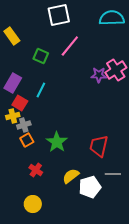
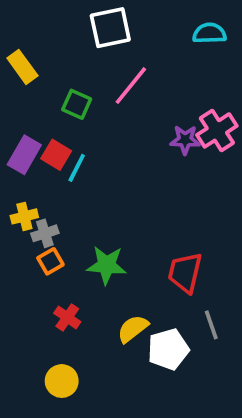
cyan semicircle: (112, 18) -> (209, 33), size x0.7
red square: (20, 103) -> (56, 155), moved
green star: (57, 142) -> (107, 265), turned -30
gray line: (113, 174) -> (211, 325), turned 70

